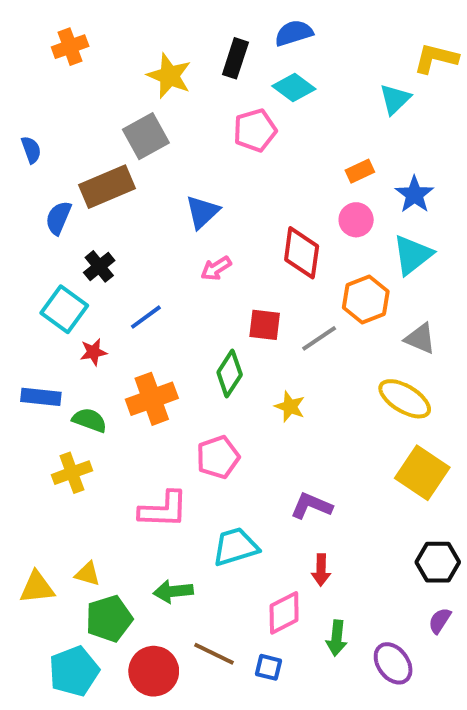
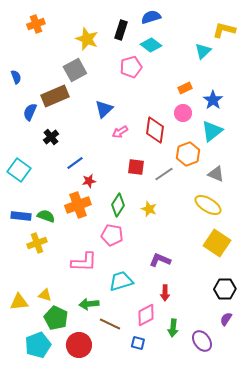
pink arrow: (216, 268) -> (120, 132), moved
cyan square: (64, 309) -> (19, 170), moved
red star: (93, 352) -> (89, 181), moved
green diamond: (230, 373) -> (118, 205), moved
blue rectangle: (41, 397) -> (21, 216), moved
pink pentagon: (218, 457) -> (112, 235), turned 30
green pentagon: (109, 619) -> (56, 318), turned -30
brown line: (214, 654) -> (110, 324), moved

